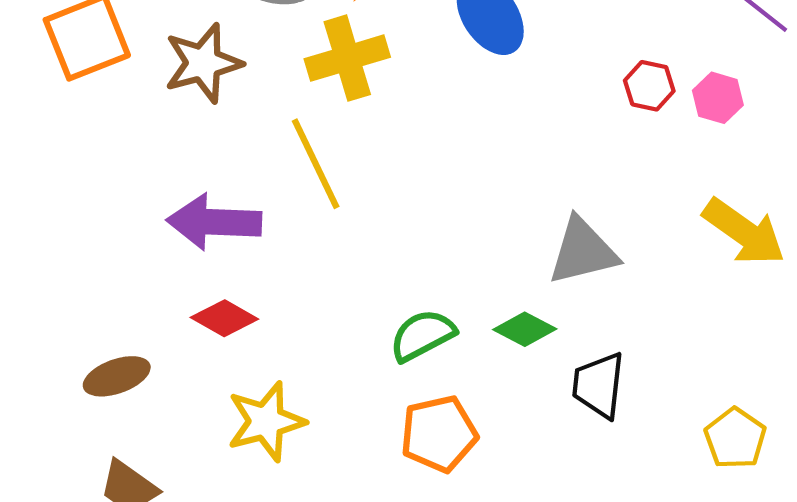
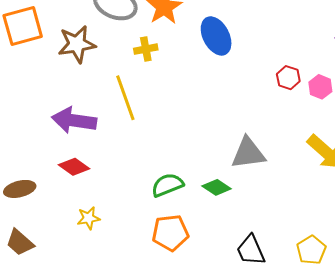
yellow cross: (347, 58) -> (146, 49), size x0.6
black trapezoid: (599, 385) -> (251, 250), moved, turned -36
yellow star: (266, 421) -> (89, 218), size x0.6

